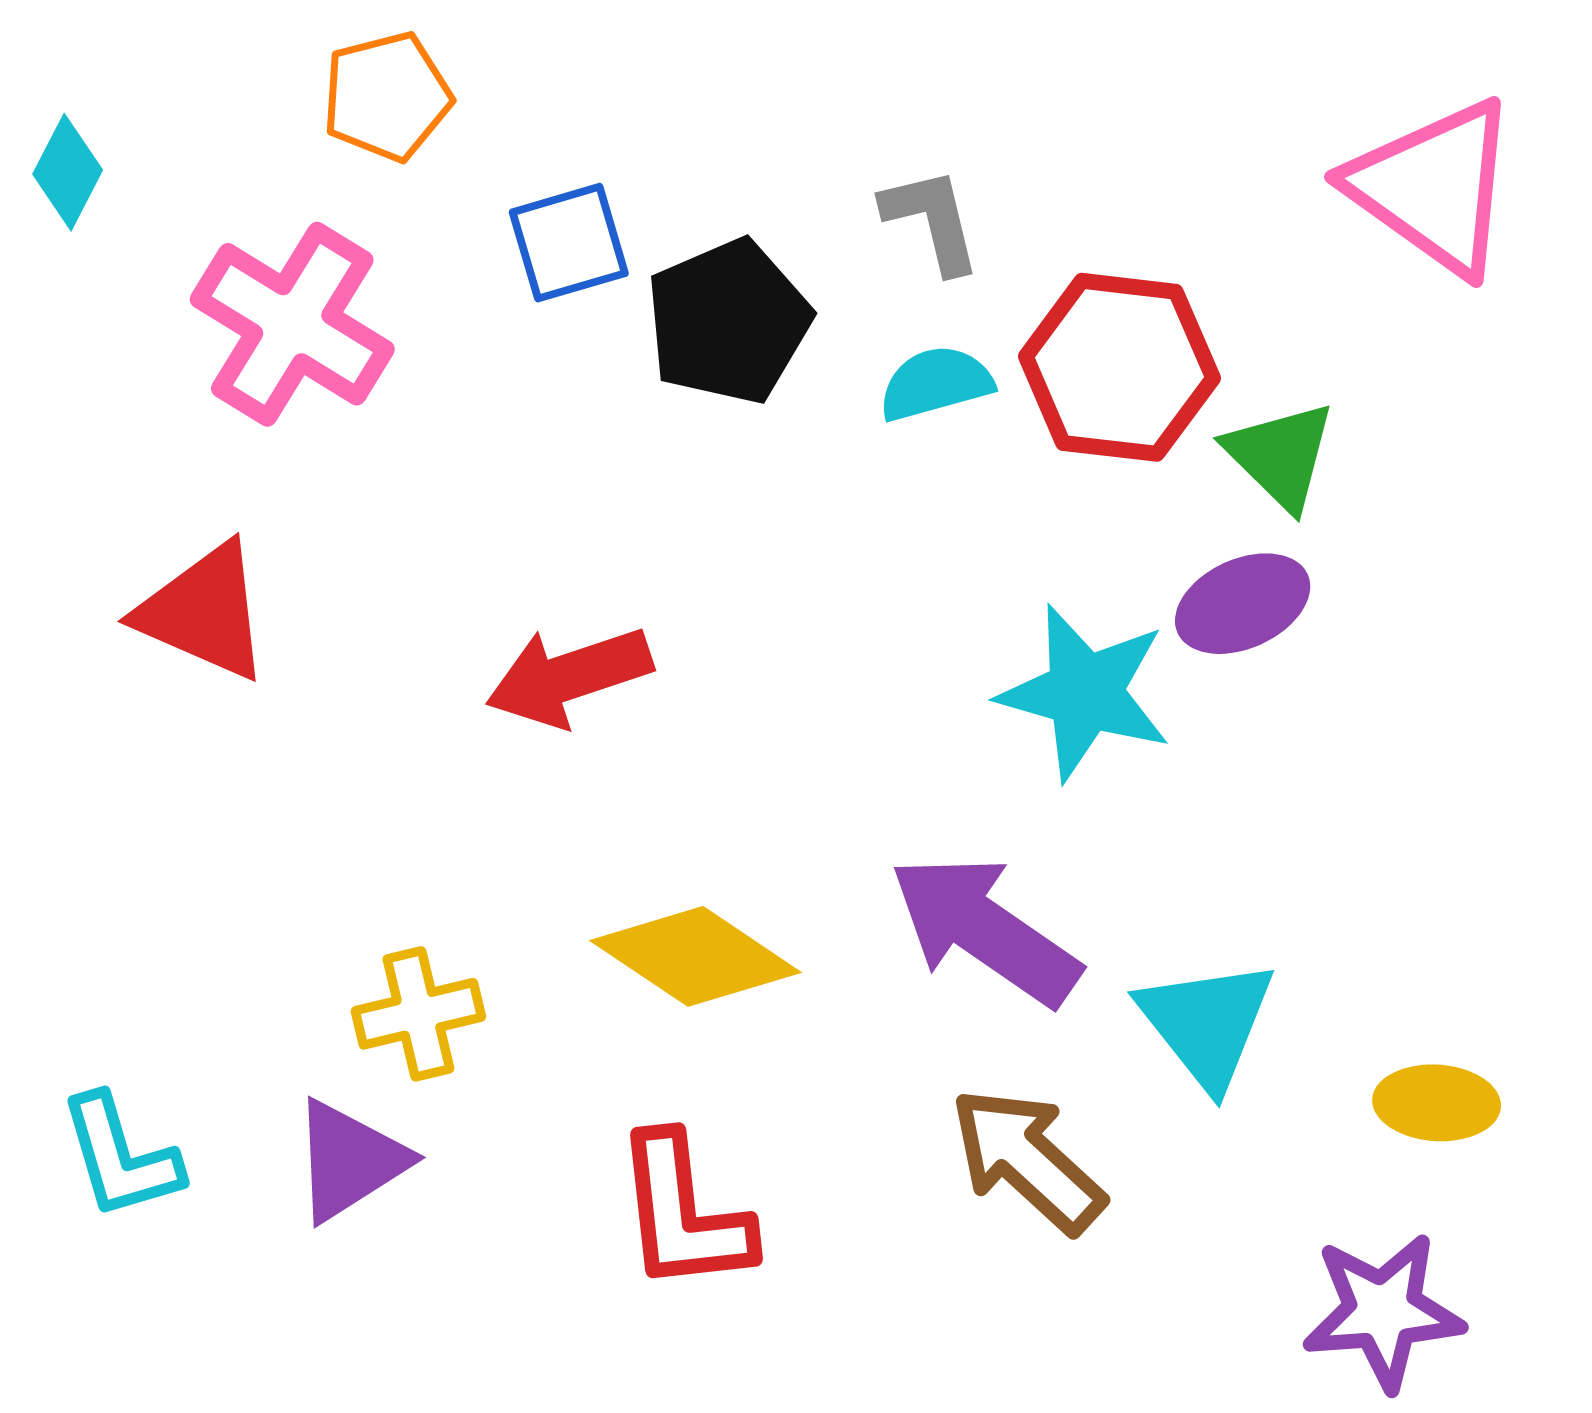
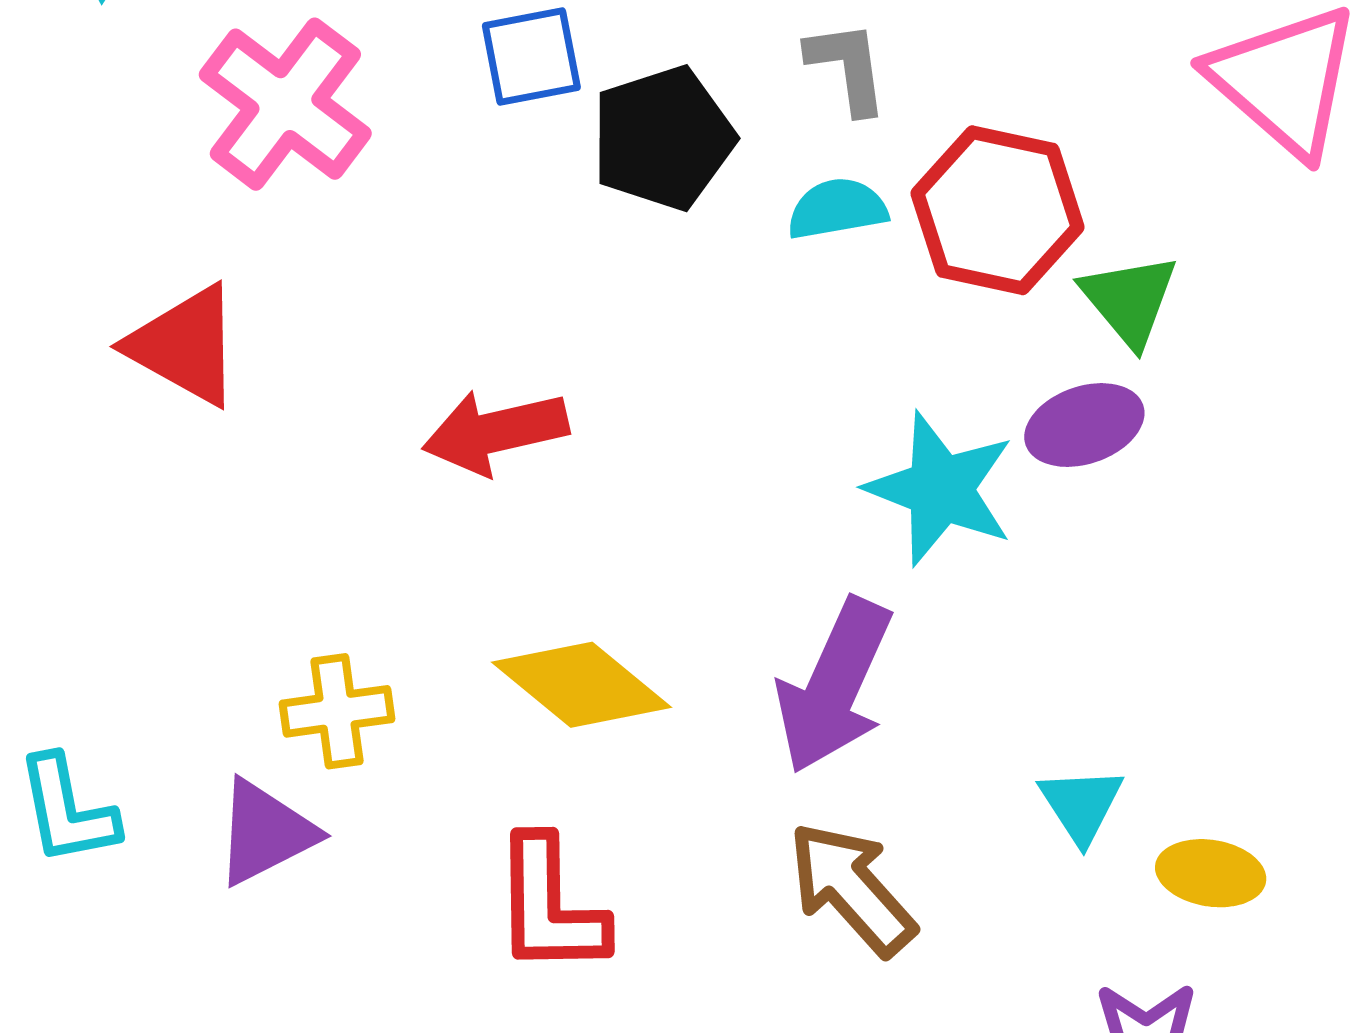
purple arrow: (985, 930) -> (834, 686), turned -106
cyan triangle: (1207, 1023) -> (1081, 805), moved, size x0.7

